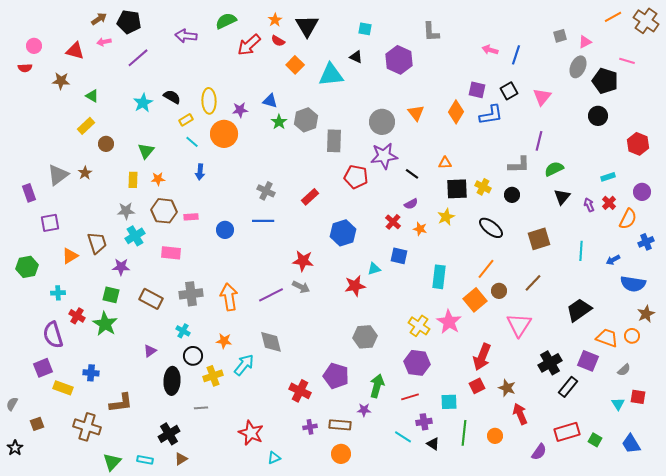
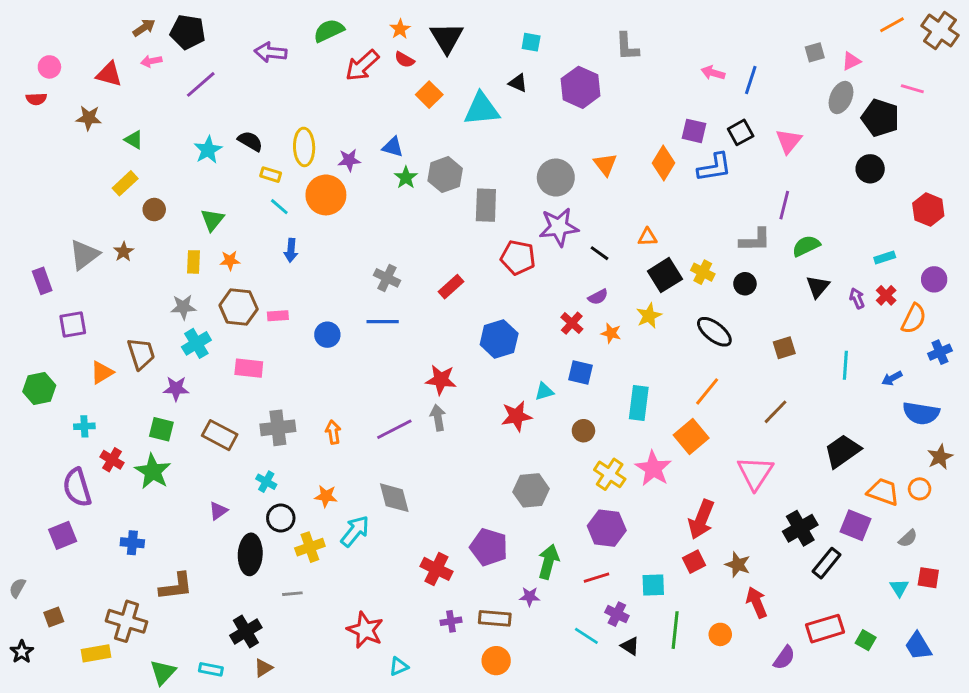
yellow rectangle: (186, 120) -> (271, 175), turned 48
black square: (457, 189) -> (665, 275), turned -30
brown square: (539, 239) -> (784, 348), size x0.7
gray arrow: (301, 287) -> (438, 418), turned -126
brown circle: (499, 291) -> (583, 431), moved
orange arrow: (229, 297) -> (333, 432), size x0.6
yellow rectangle: (63, 388) -> (96, 653), moved, turned -30
purple cross: (424, 422) -> (617, 614), turned 35

